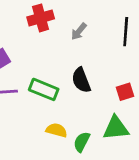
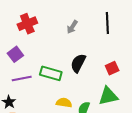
red cross: (41, 18) -> (27, 24), moved
black semicircle: (81, 80) -> (78, 63), turned 54

